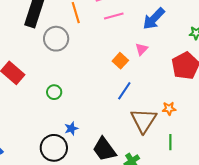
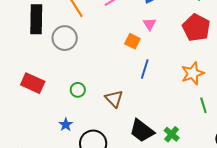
orange star: (169, 109) -> (193, 73), size x1.6
brown triangle: (144, 120) -> (114, 99), moved, size x0.7
blue star: (71, 129) -> (66, 125), moved

